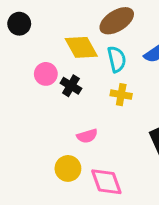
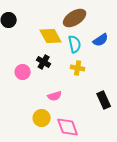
pink circle: (46, 74) -> (23, 72), moved

